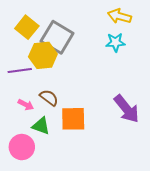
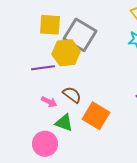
yellow square: (27, 27) -> (50, 25), turned -35
orange square: (73, 119) -> (96, 116), turned 32

